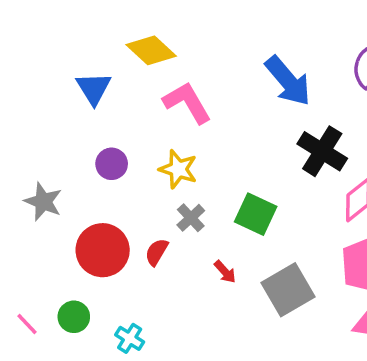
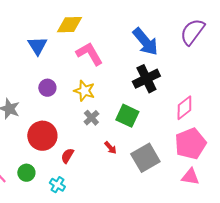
yellow diamond: (151, 50) -> (69, 25), turned -44
black cross: (322, 151) -> (146, 79), moved, turned 32
red semicircle: (157, 252) -> (67, 156), moved

